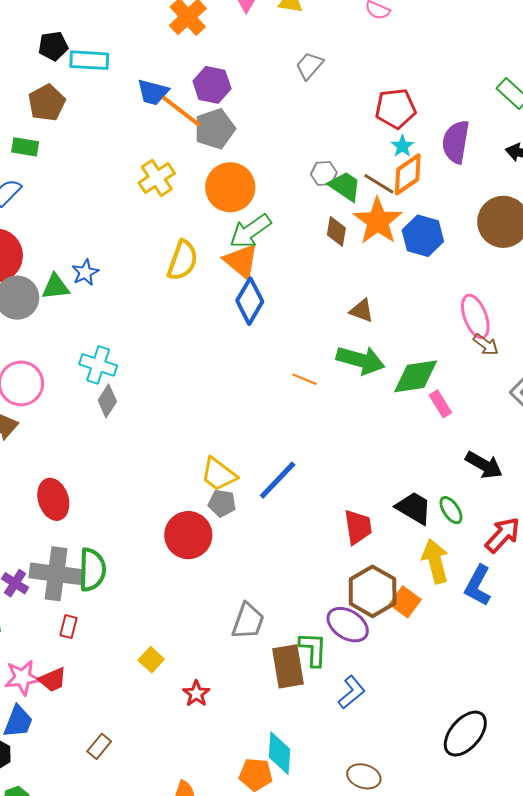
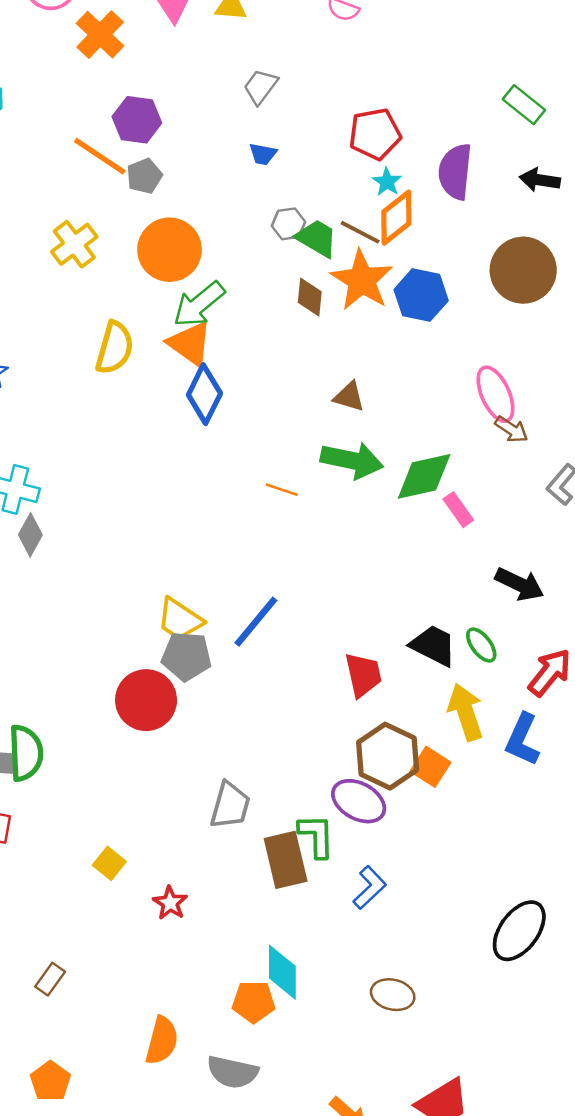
blue trapezoid: (153, 92) -> (263, 154), moved, size x0.7
gray pentagon: (215, 129) -> (144, 176), size x0.7
gray pentagon: (222, 503) -> (187, 656), size x1.4

